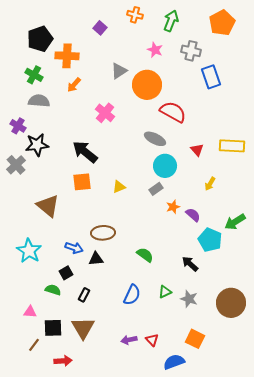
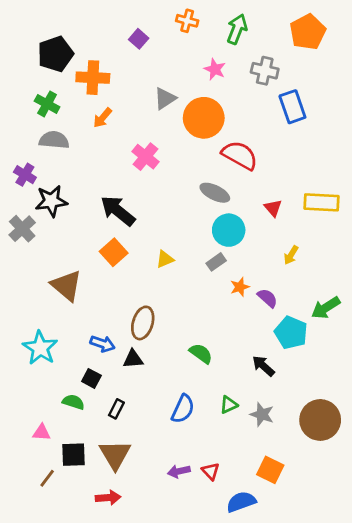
orange square: (82, 182) -> (114, 252), turned -36
brown ellipse: (103, 233) -> (143, 323), turned -70
black square: (66, 273) -> (91, 378), turned -32
red arrow: (63, 361) -> (108, 498), moved

